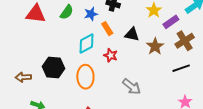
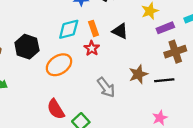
orange rectangle: (107, 29) -> (93, 28), moved
brown star: (155, 46) -> (138, 74), moved
orange ellipse: (85, 77) -> (59, 65), turned 45

